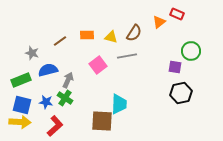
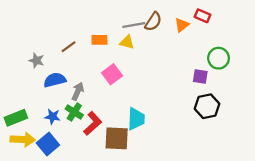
brown semicircle: (134, 33) -> (153, 22), moved
gray line: (127, 56) -> (134, 25), moved
green rectangle: (21, 80) -> (16, 118), moved
blue square: (22, 105) -> (48, 144), moved, turned 36
red L-shape: (55, 126) -> (93, 123), moved

